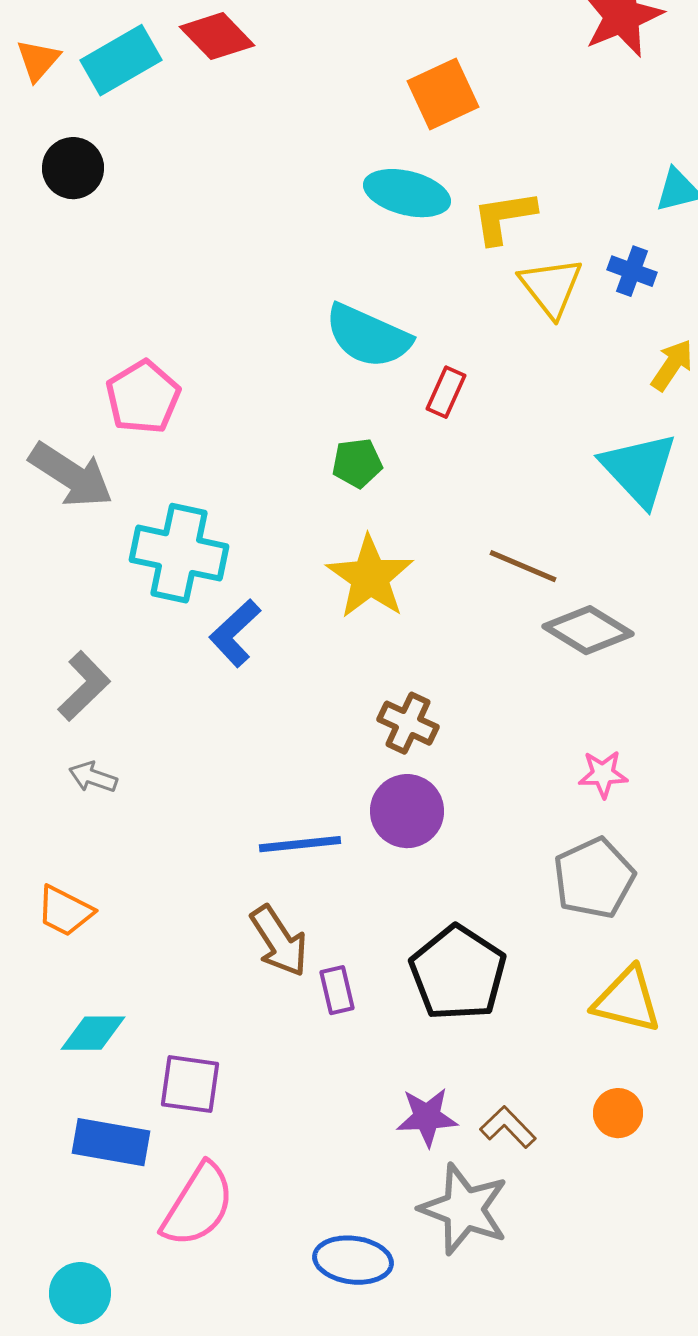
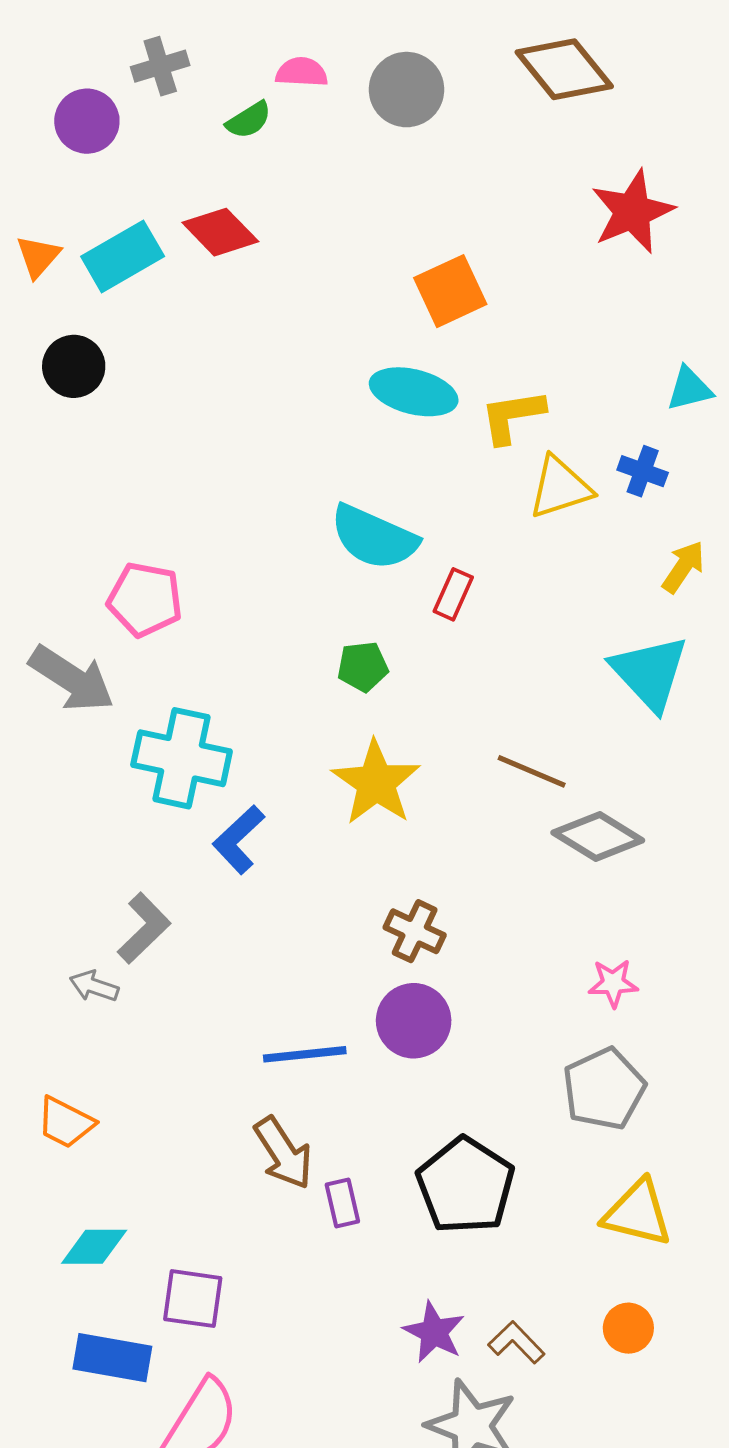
yellow triangle: (551, 287) -> (560, 487), turned 50
pink pentagon: (143, 397) -> (145, 599), turned -30
gray L-shape: (84, 686) -> (144, 928), moved
purple star: (427, 1117) -> (434, 1332), turned 30

